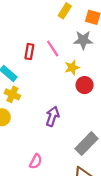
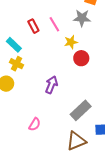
red rectangle: (29, 52) -> (33, 26), turned -40

